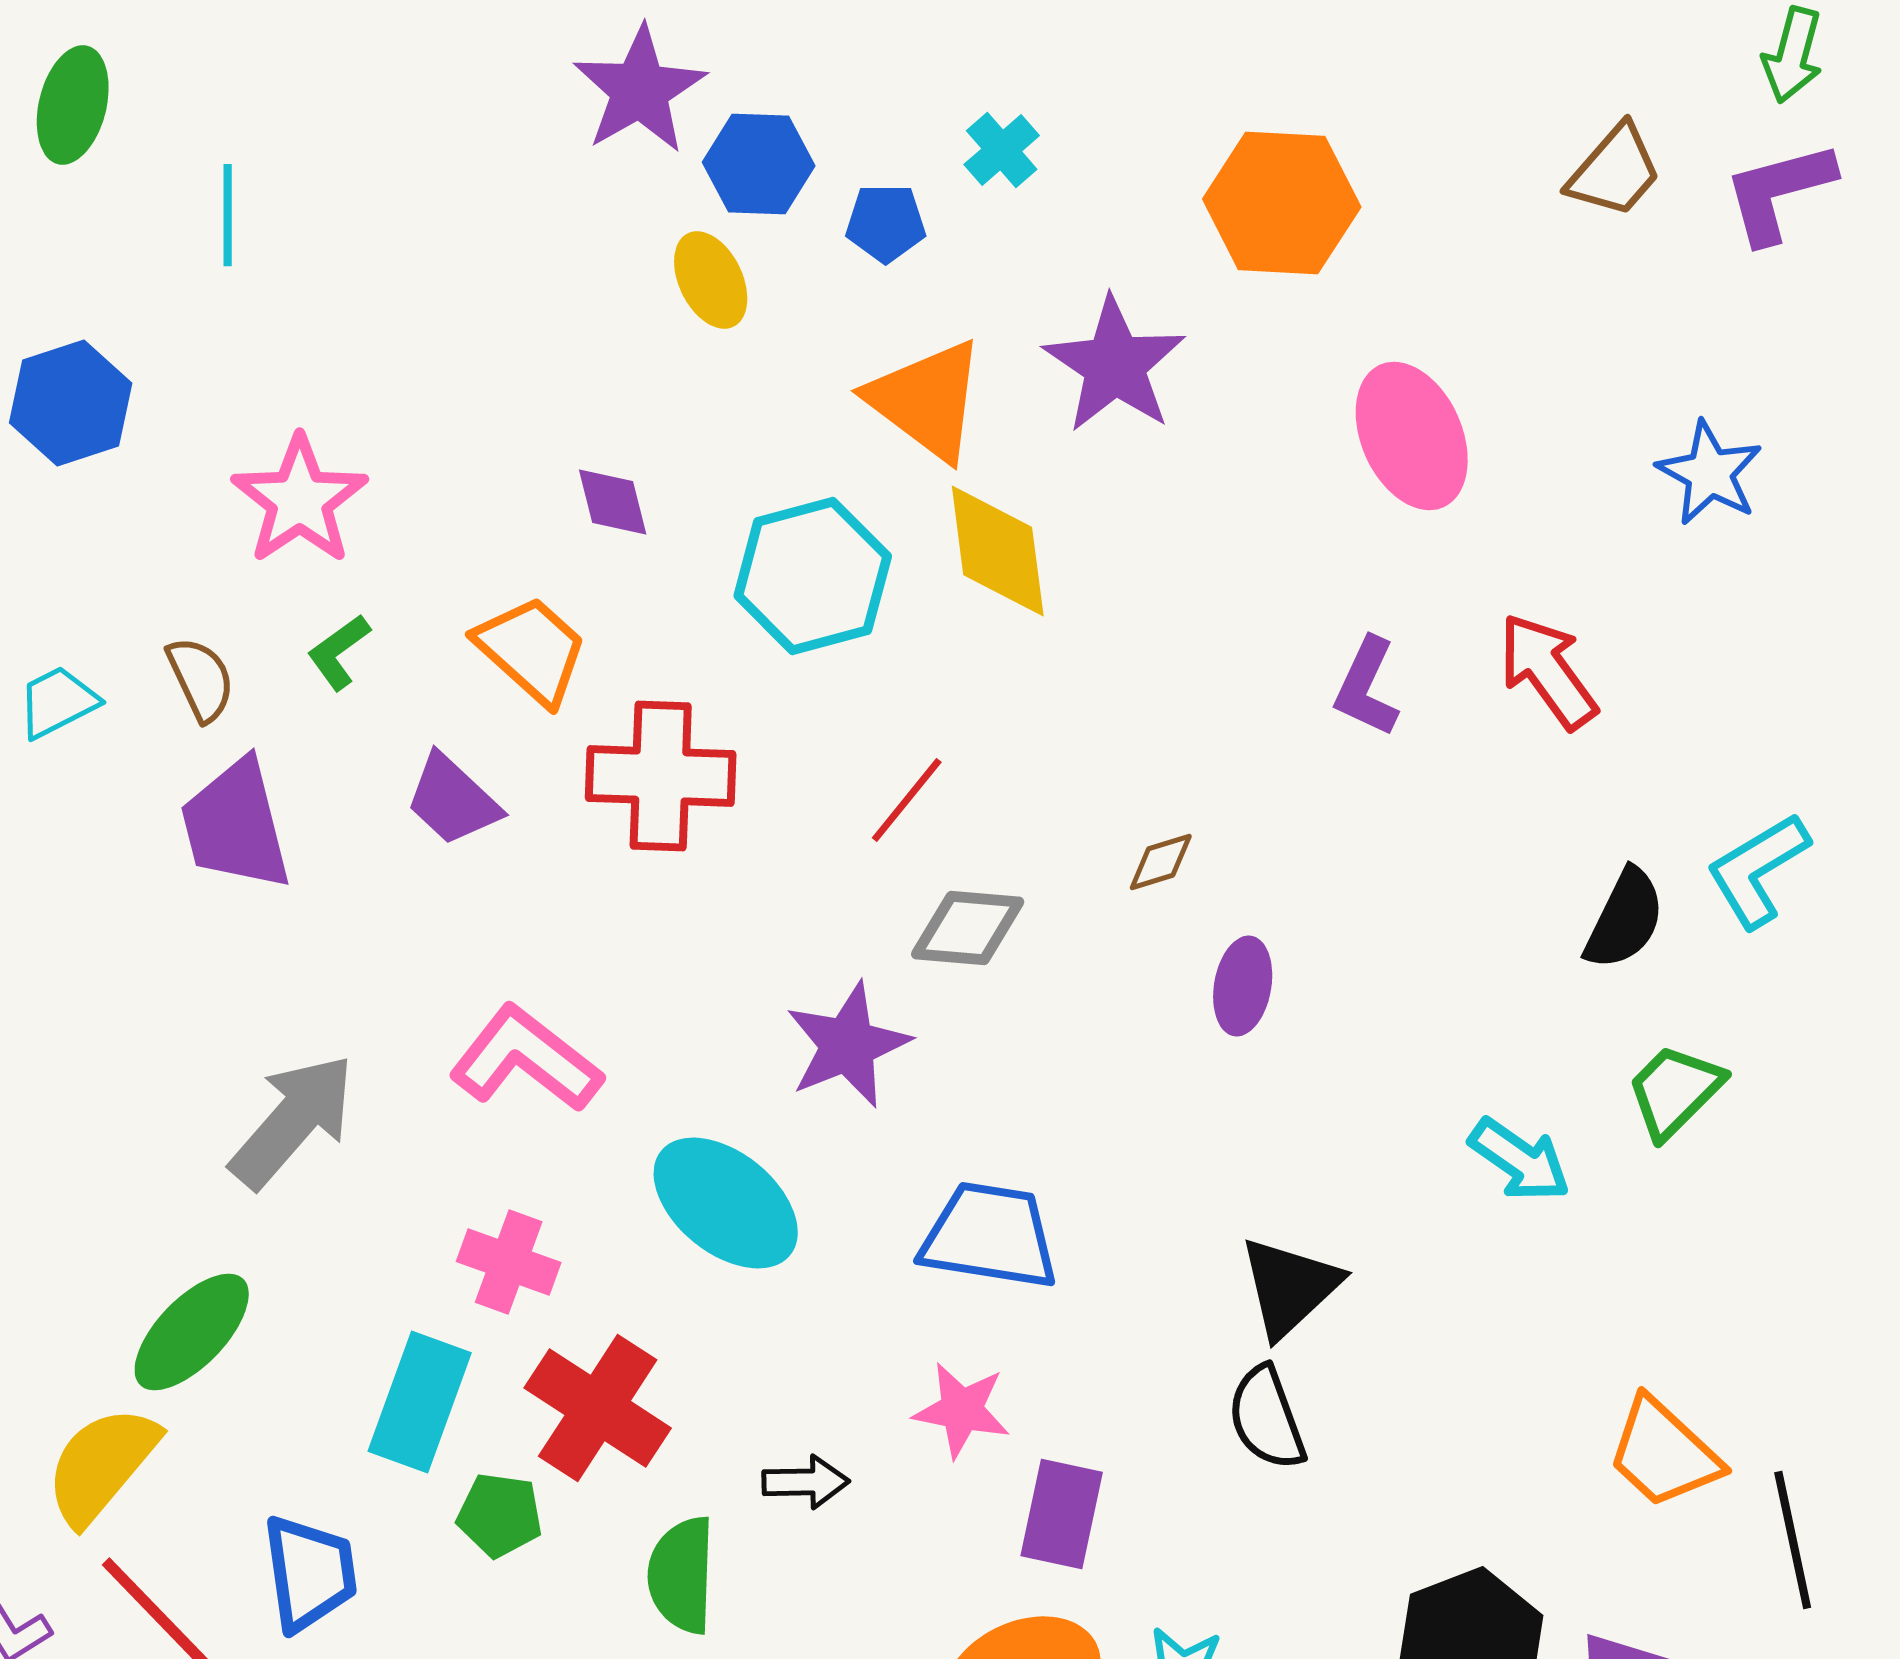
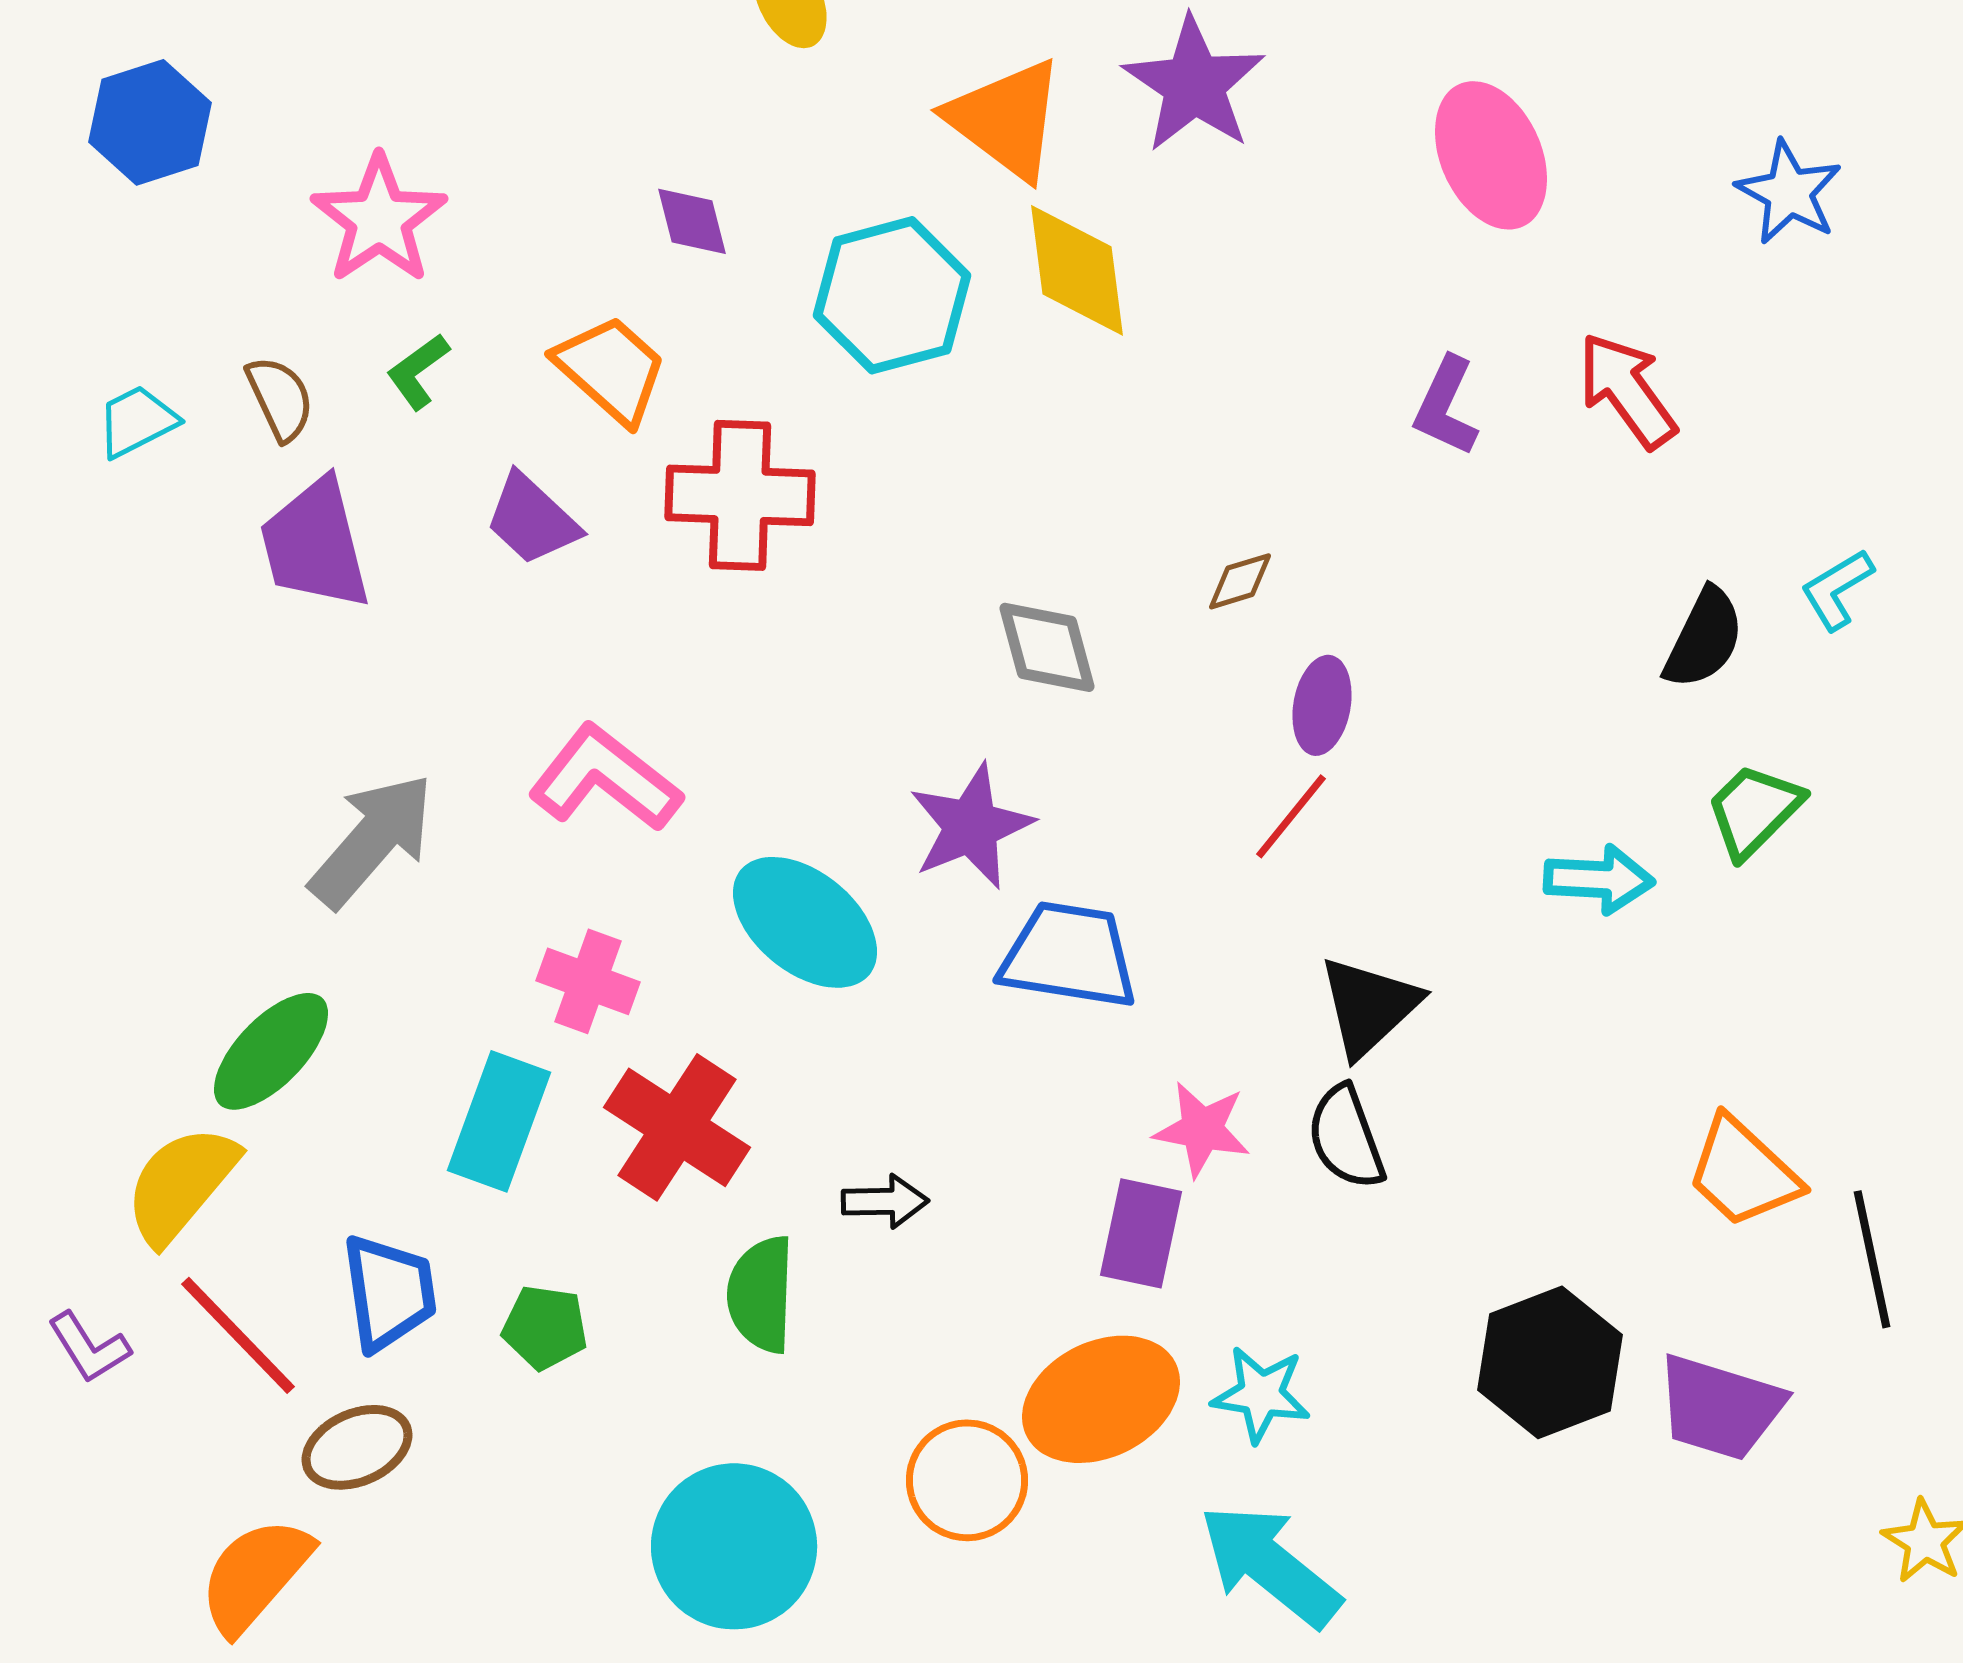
red line: (907, 800) -> (1291, 816), moved
cyan L-shape: (1758, 870) -> (1837, 589), size x0.7
gray diamond: (968, 928) -> (1047, 647), turned 70
purple star: (848, 1045) -> (971, 826), moved
cyan arrow: (1520, 1160) -> (1599, 879), turned -32
pink star: (962, 1410) -> (1202, 1129), moved
green pentagon: (500, 1515) -> (545, 1327), moved

